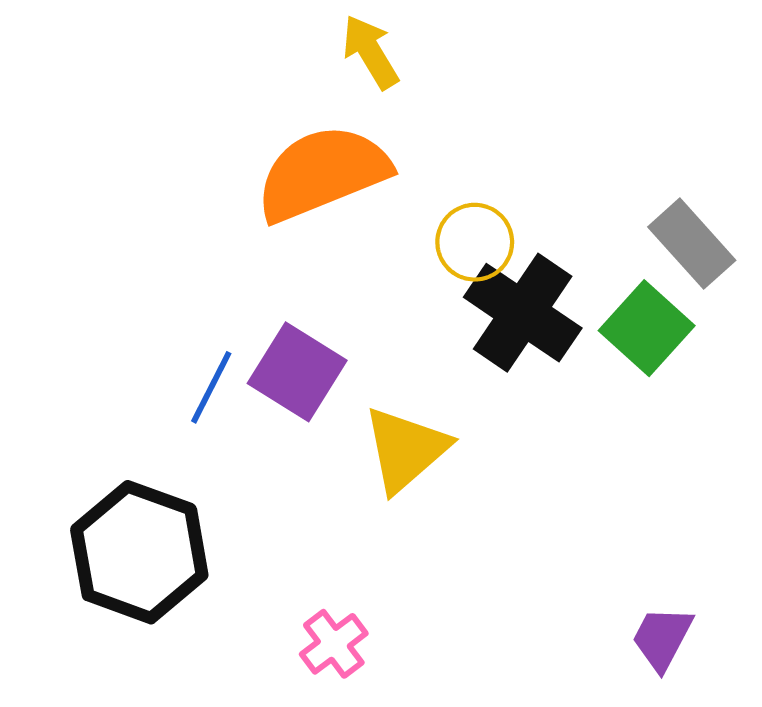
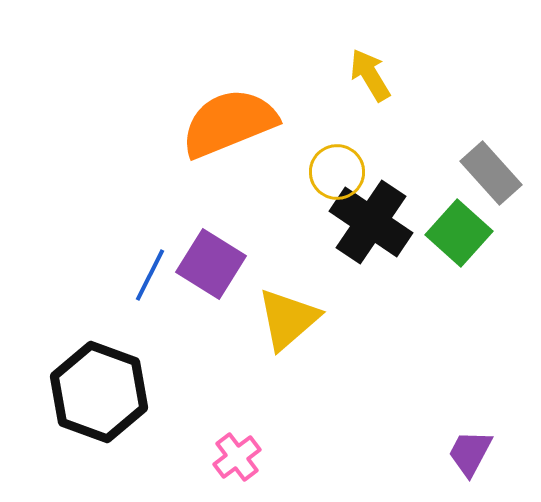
yellow arrow: (370, 52) -> (370, 75), moved

